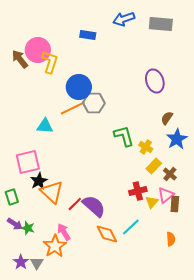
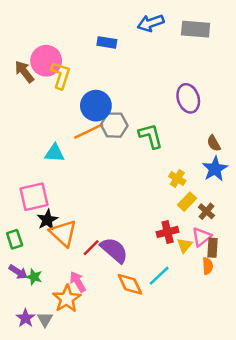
brown semicircle: (167, 118) -> (214, 143), moved, turned -64
green L-shape: (124, 136) -> (151, 136), moved
orange semicircle: (171, 239) -> (208, 266), moved

